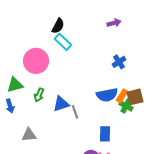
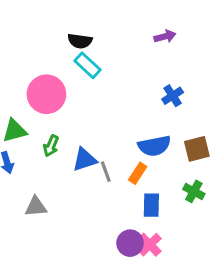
black semicircle: (58, 26) -> (80, 41), turned 70
orange rectangle: (122, 96) -> (138, 173), moved
green cross: (126, 106) -> (194, 191), moved

